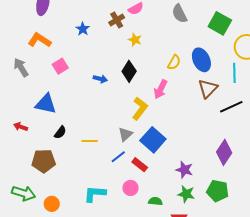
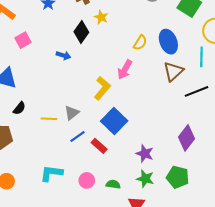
black diamond: (129, 71) -> (81, 32), moved
gray triangle: (125, 134) -> (72, 113), moved
pink circle: (131, 188) -> (87, 180), moved

